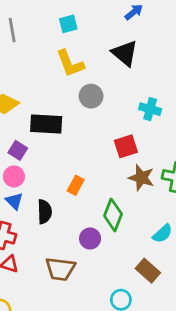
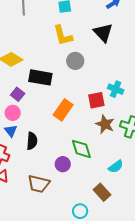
cyan cross: (150, 109) -> (116, 89), moved
orange rectangle: (76, 185) -> (63, 110), moved, size x1.5
green diamond: (113, 215) -> (81, 149), turned -45

